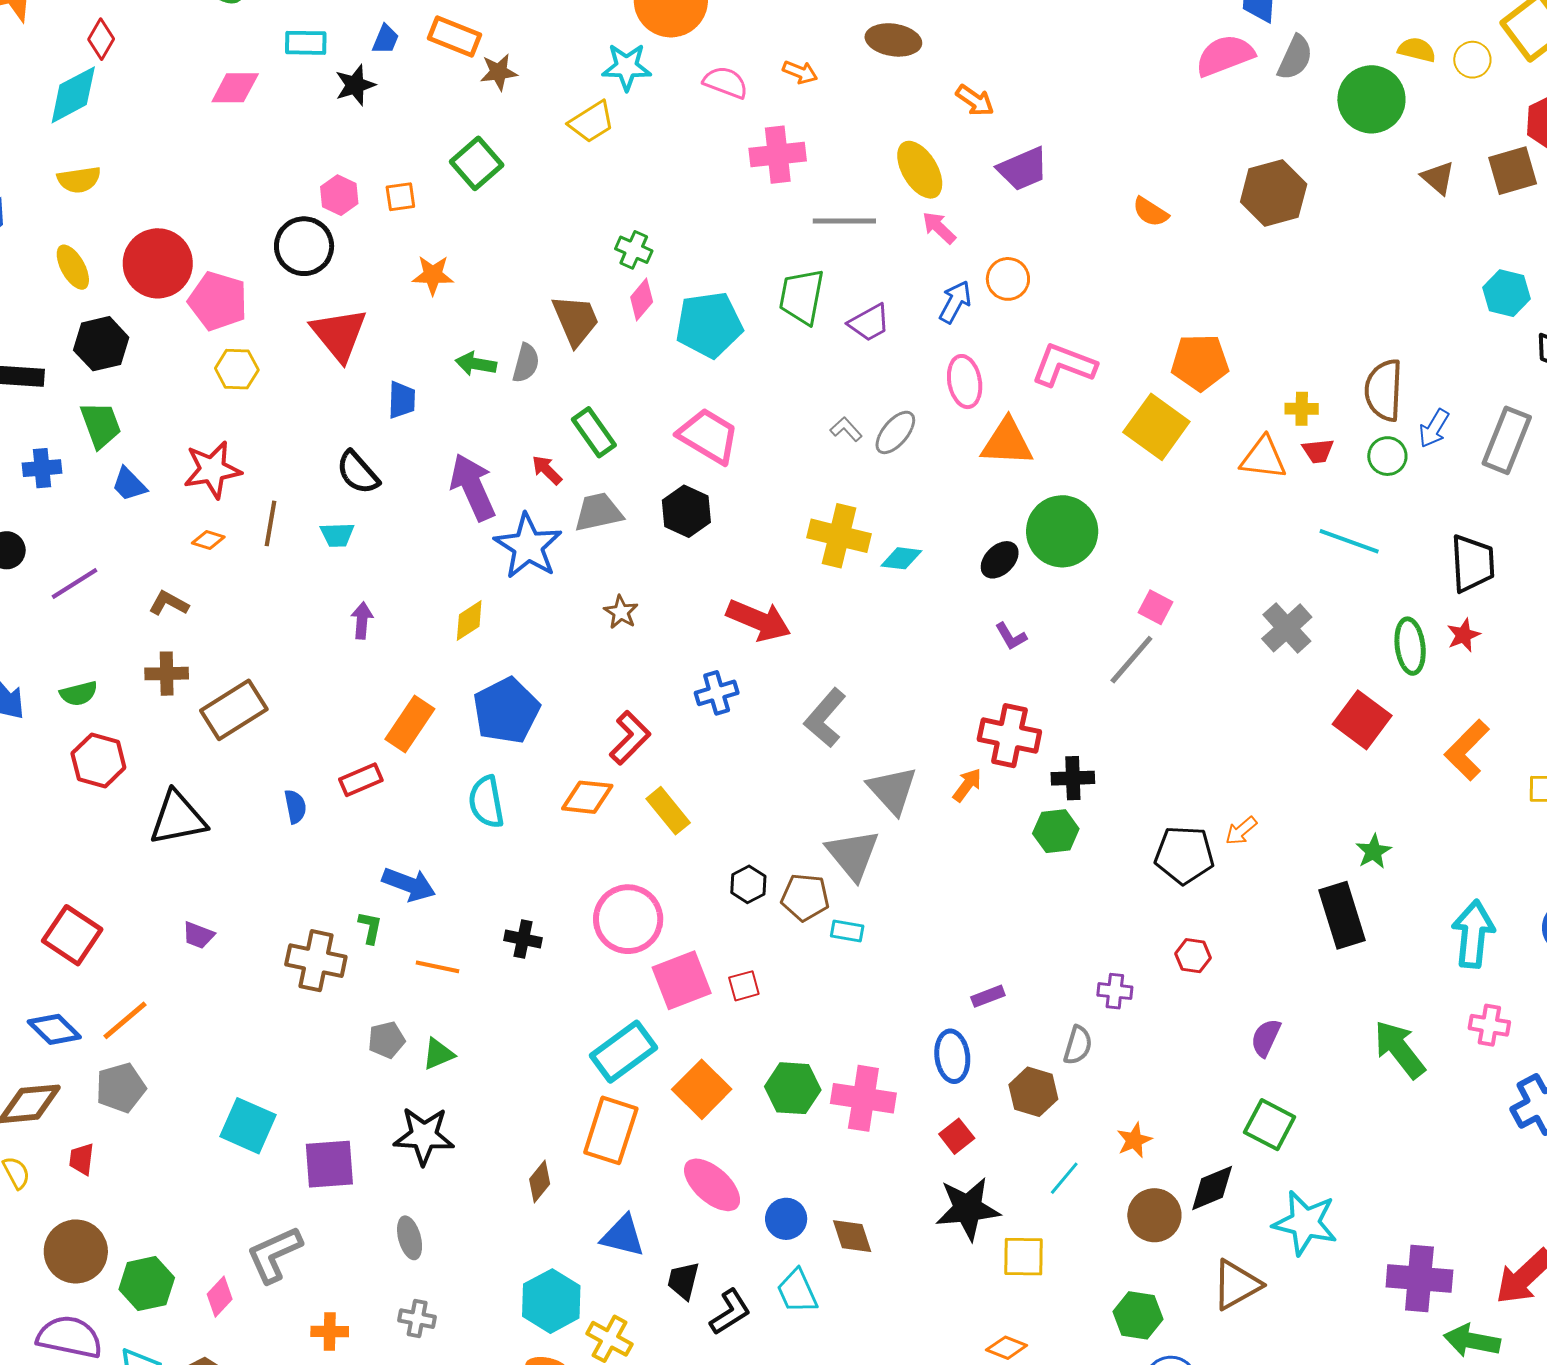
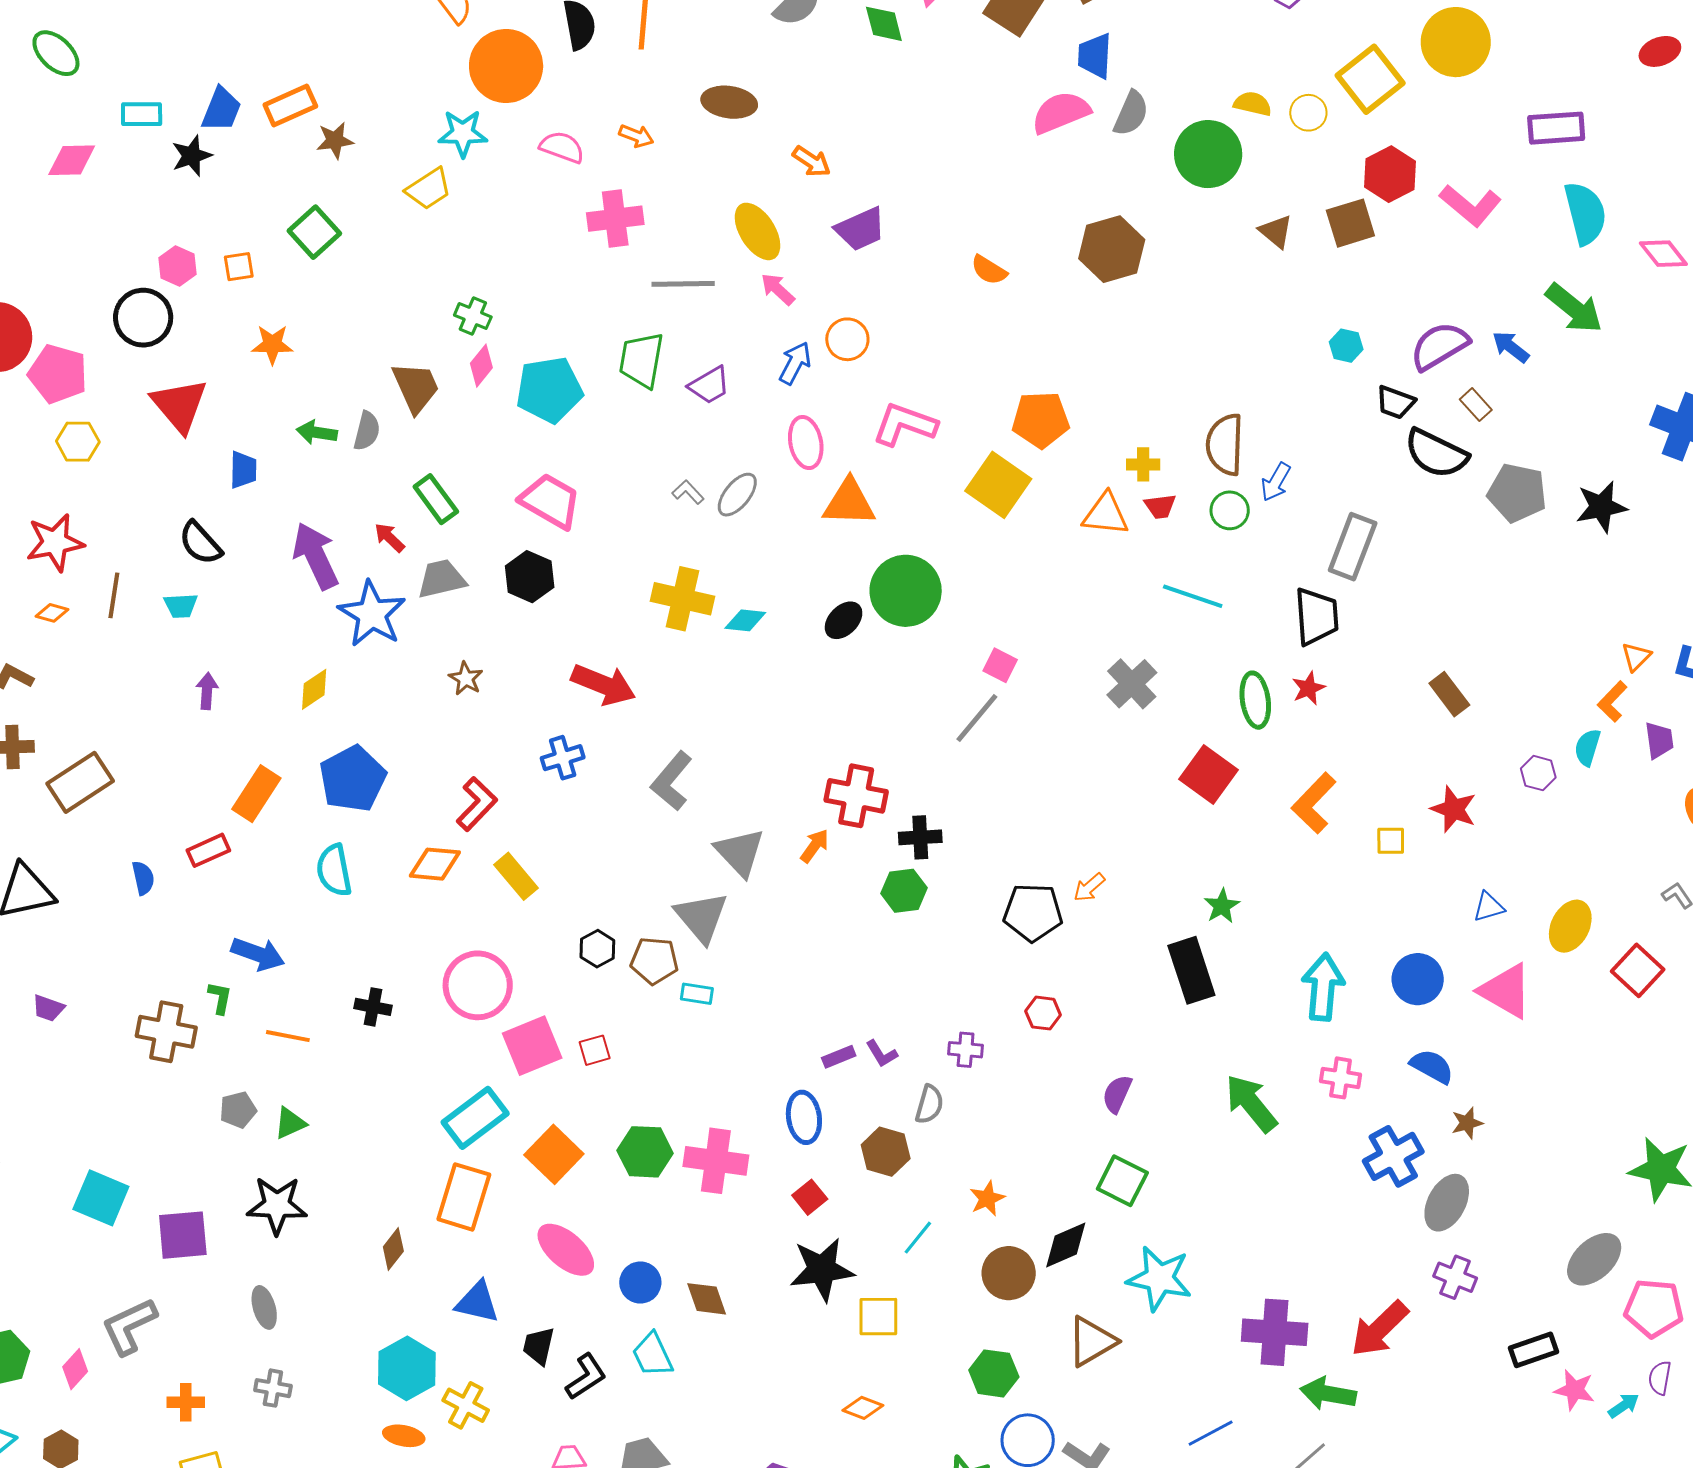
orange rectangle: (455, 36) -> (290, 106), turned -45
blue trapezoid: (386, 39) -> (221, 109), size x1.5
cyan hexagon: (1507, 293) -> (1346, 346), size x0.7
gray rectangle: (1507, 440) -> (1353, 547), moved
purple L-shape: (1011, 636) -> (882, 1054), moved

